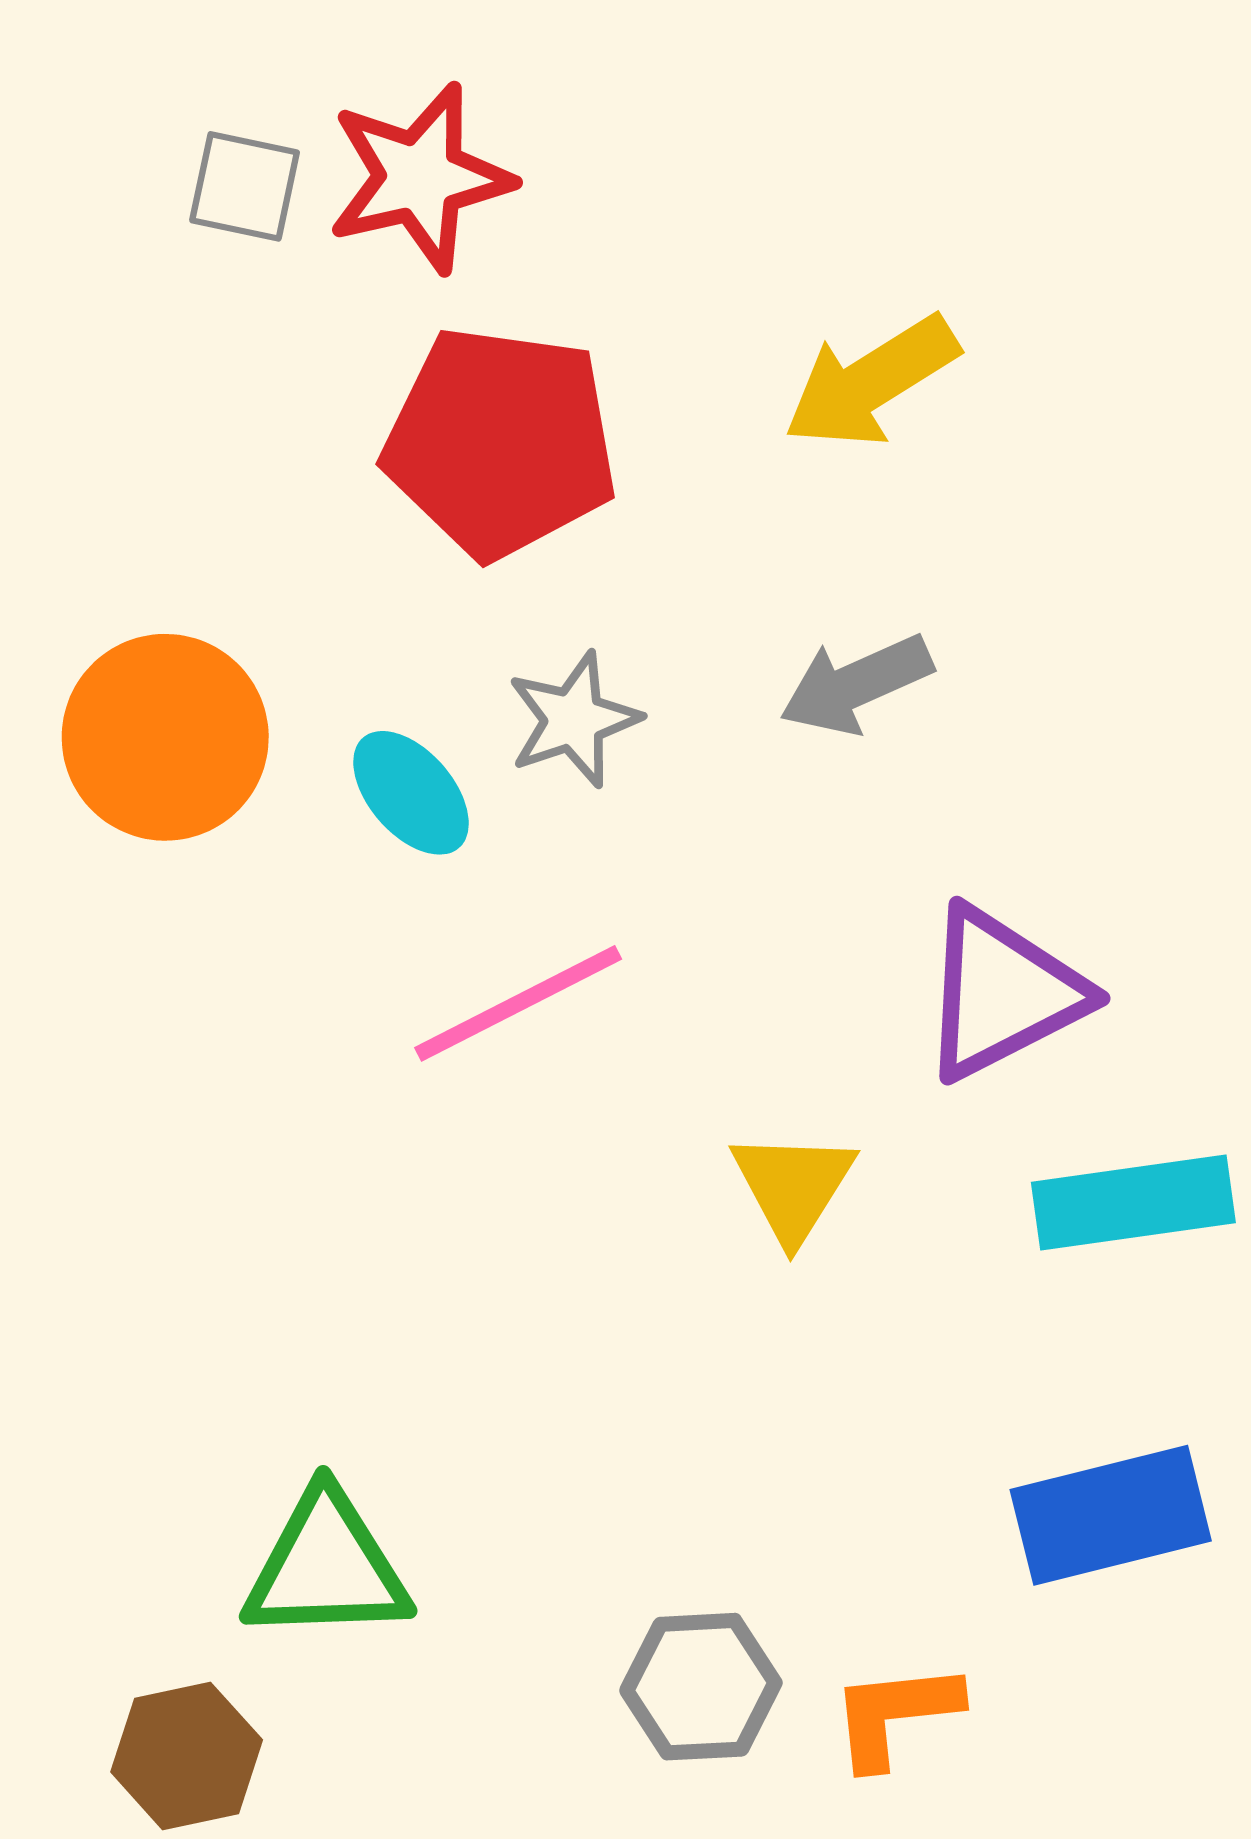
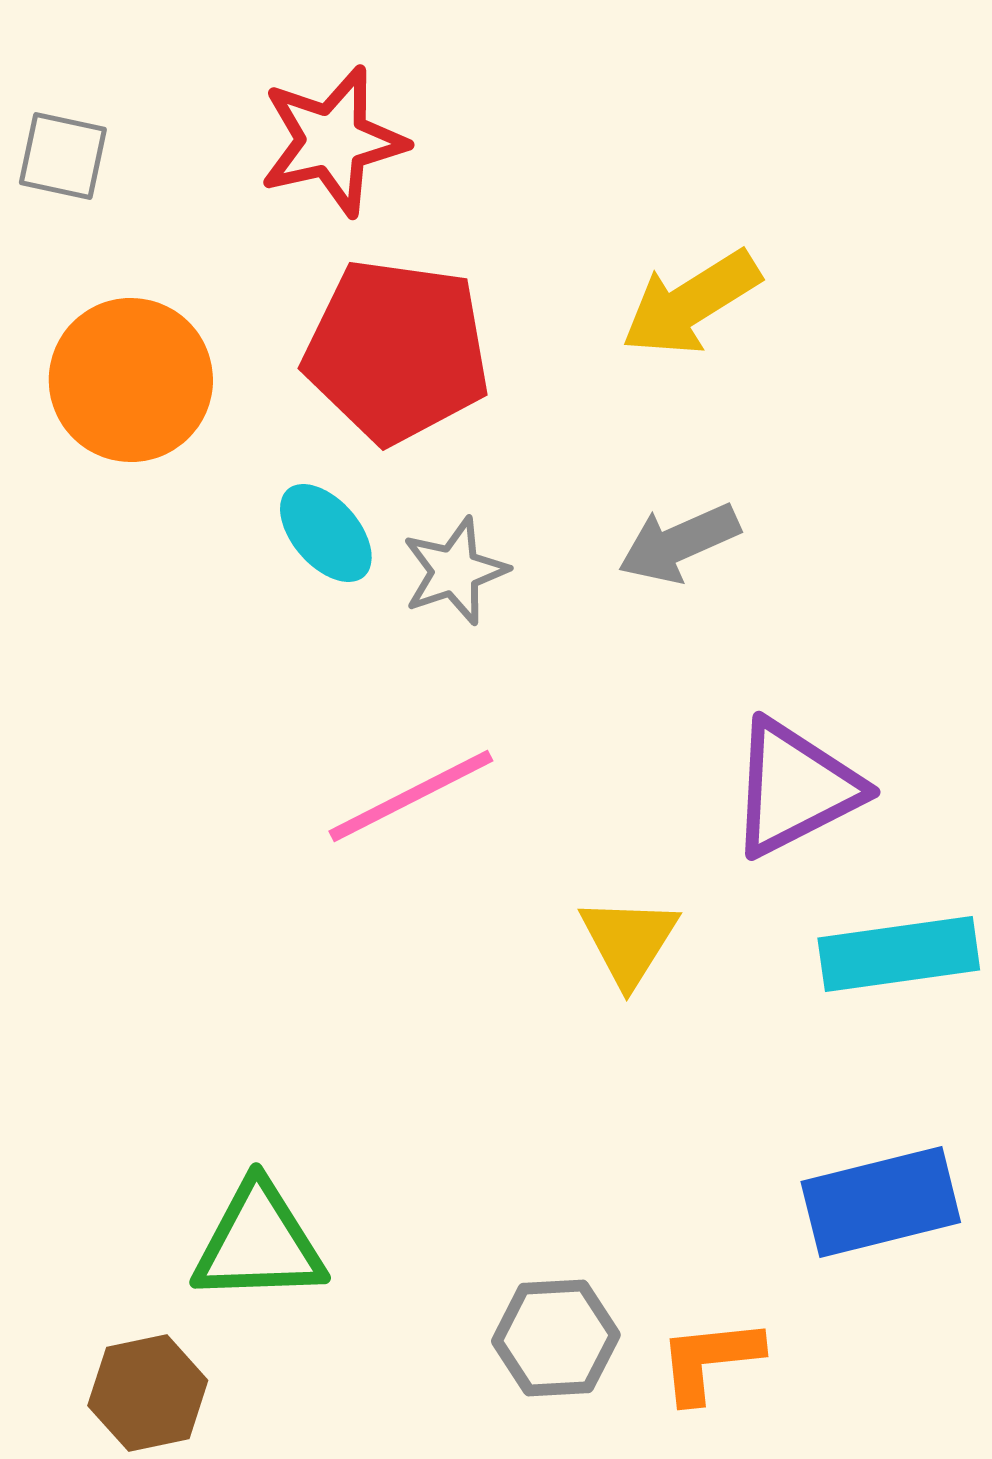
gray square: (245, 186) -> (63, 156), moved
orange circle: (165, 737) -> (131, 380), moved
cyan ellipse: (411, 793) -> (326, 533), moved

